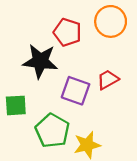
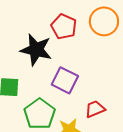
red trapezoid: (108, 80) -> (95, 109), moved

